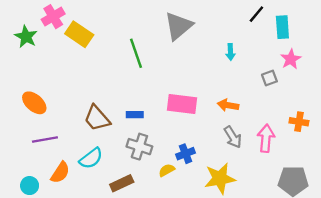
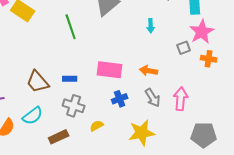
pink star: (291, 59) -> (202, 32), size x1.4
orange cross: (299, 122) -> (209, 59), moved
blue cross: (186, 154) -> (120, 99), moved

